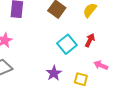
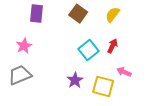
yellow square: (81, 79) -> (103, 86), size x1.5

